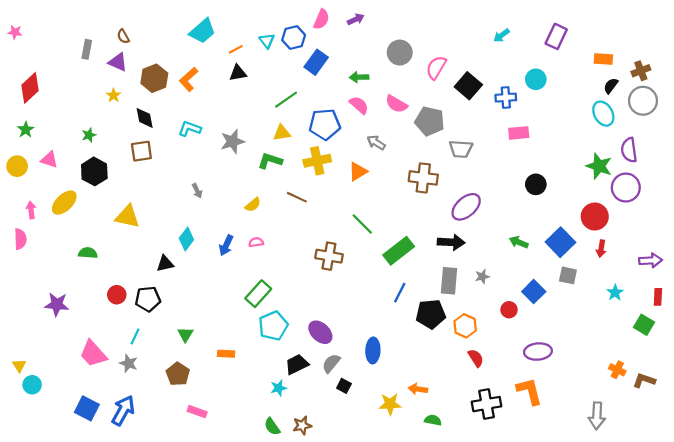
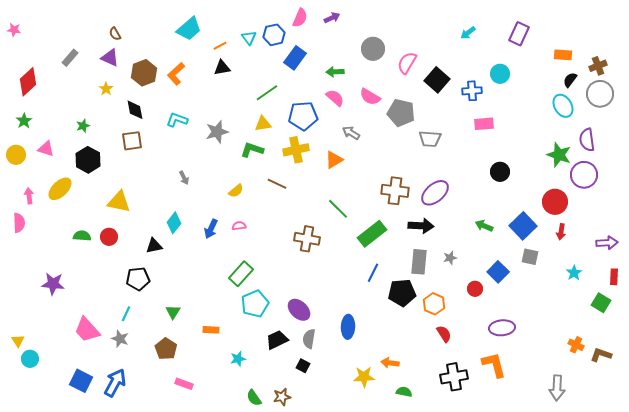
gray rectangle: (87, 49) -> (70, 58), moved, turned 30
brown cross: (423, 178) -> (395, 191), moved
red circle: (117, 295) -> (109, 237), moved
gray semicircle: (331, 363) -> (309, 339), turned -30
black square: (344, 386) -> (303, 366), moved
cyan star: (279, 388) -> (238, 359), moved

